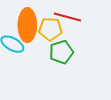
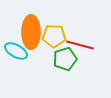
red line: (67, 17) -> (80, 45), moved

